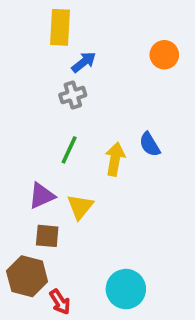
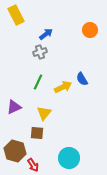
yellow rectangle: (60, 27) -> (16, 15), moved, turned -30
yellow arrow: (115, 159) -> (63, 87), turned 54
purple triangle: (42, 196) -> (14, 107), moved
brown square: (47, 236) -> (37, 133), moved

